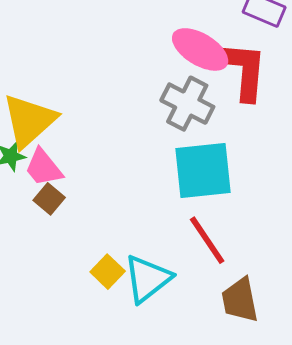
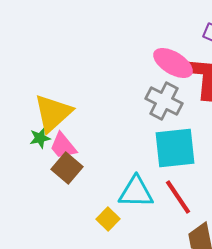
brown square: (49, 199) -> (67, 168), size x1.4
cyan triangle: (147, 279) -> (136, 192), moved, turned 39

